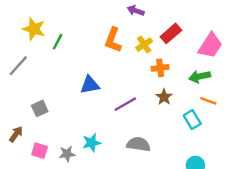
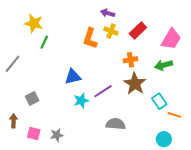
yellow star: (34, 29) -> (34, 23), moved
yellow cross: (144, 45) -> (111, 31), moved, turned -32
brown star: (164, 97) -> (135, 84), size x1.6
orange line: (208, 101) -> (174, 115), moved
brown arrow: (16, 134) -> (14, 121), turned -32
cyan star: (92, 143) -> (81, 101), moved

